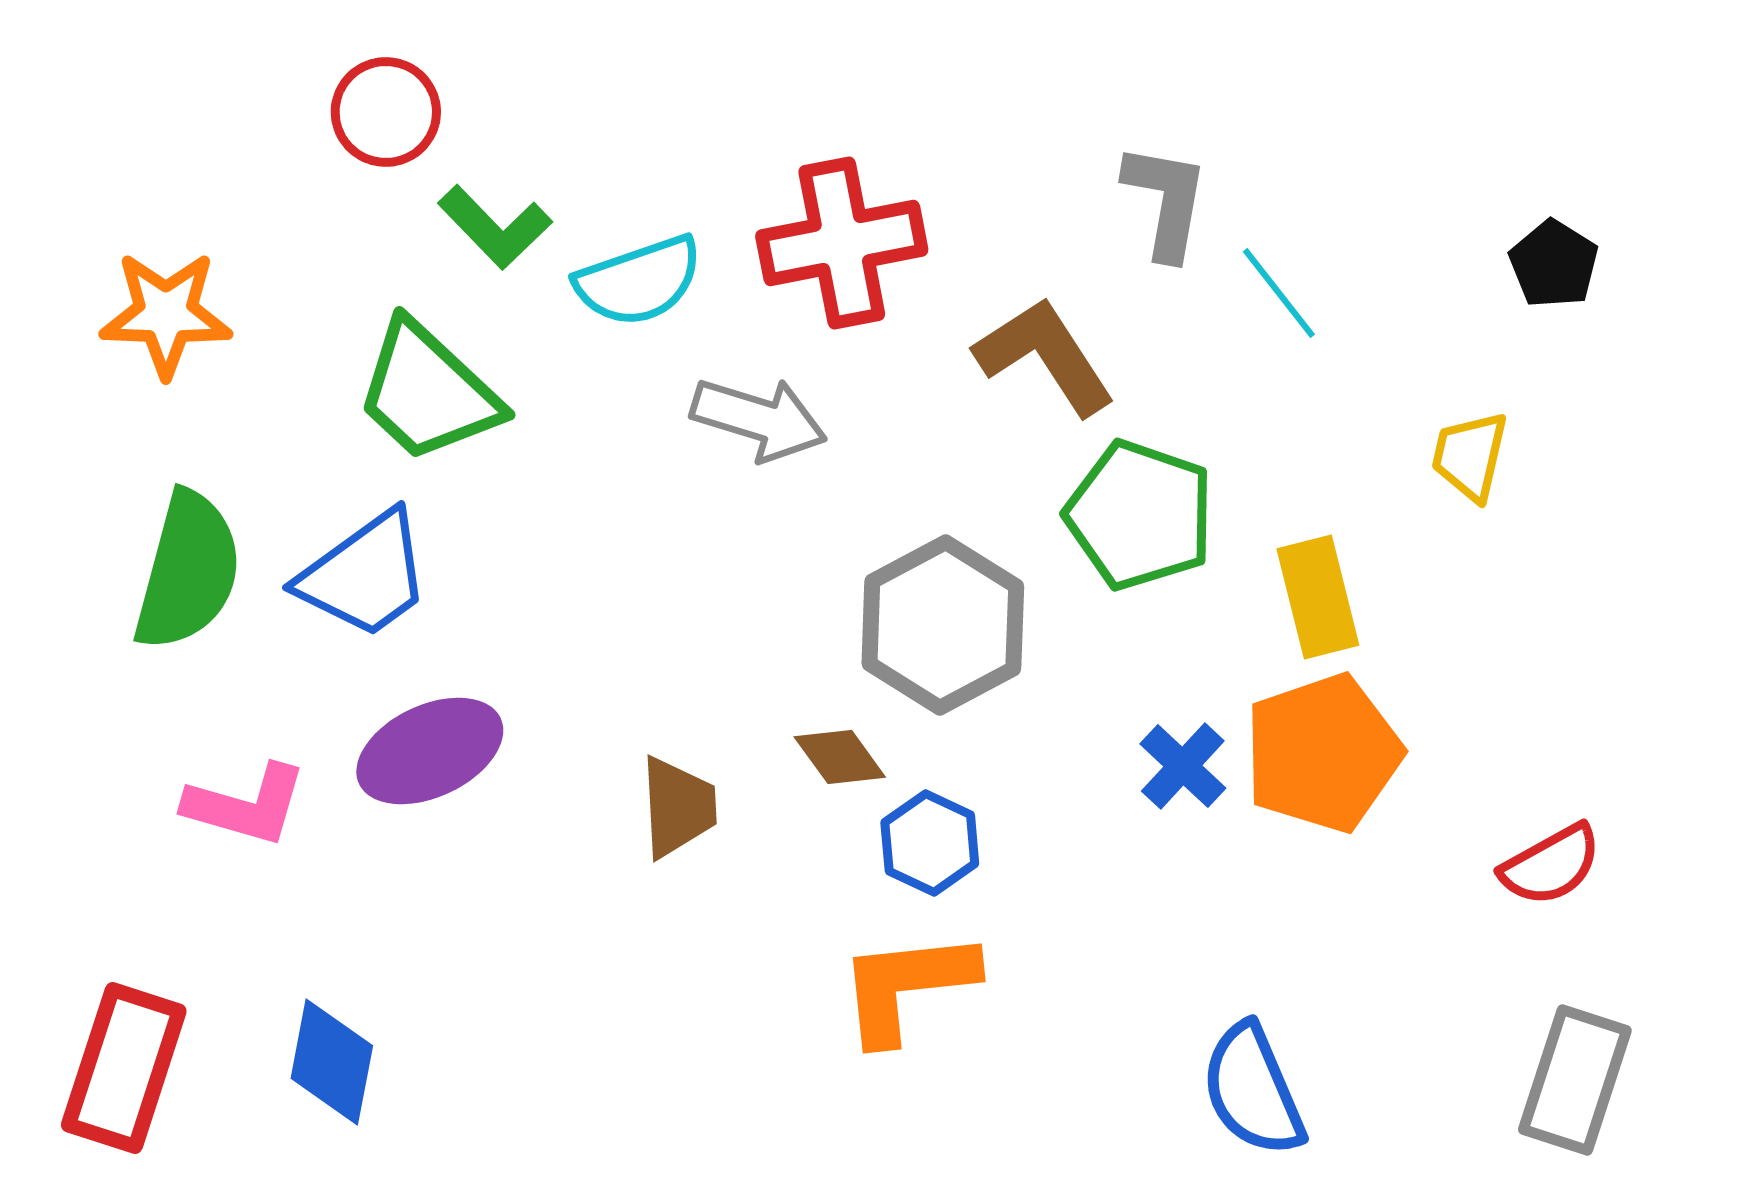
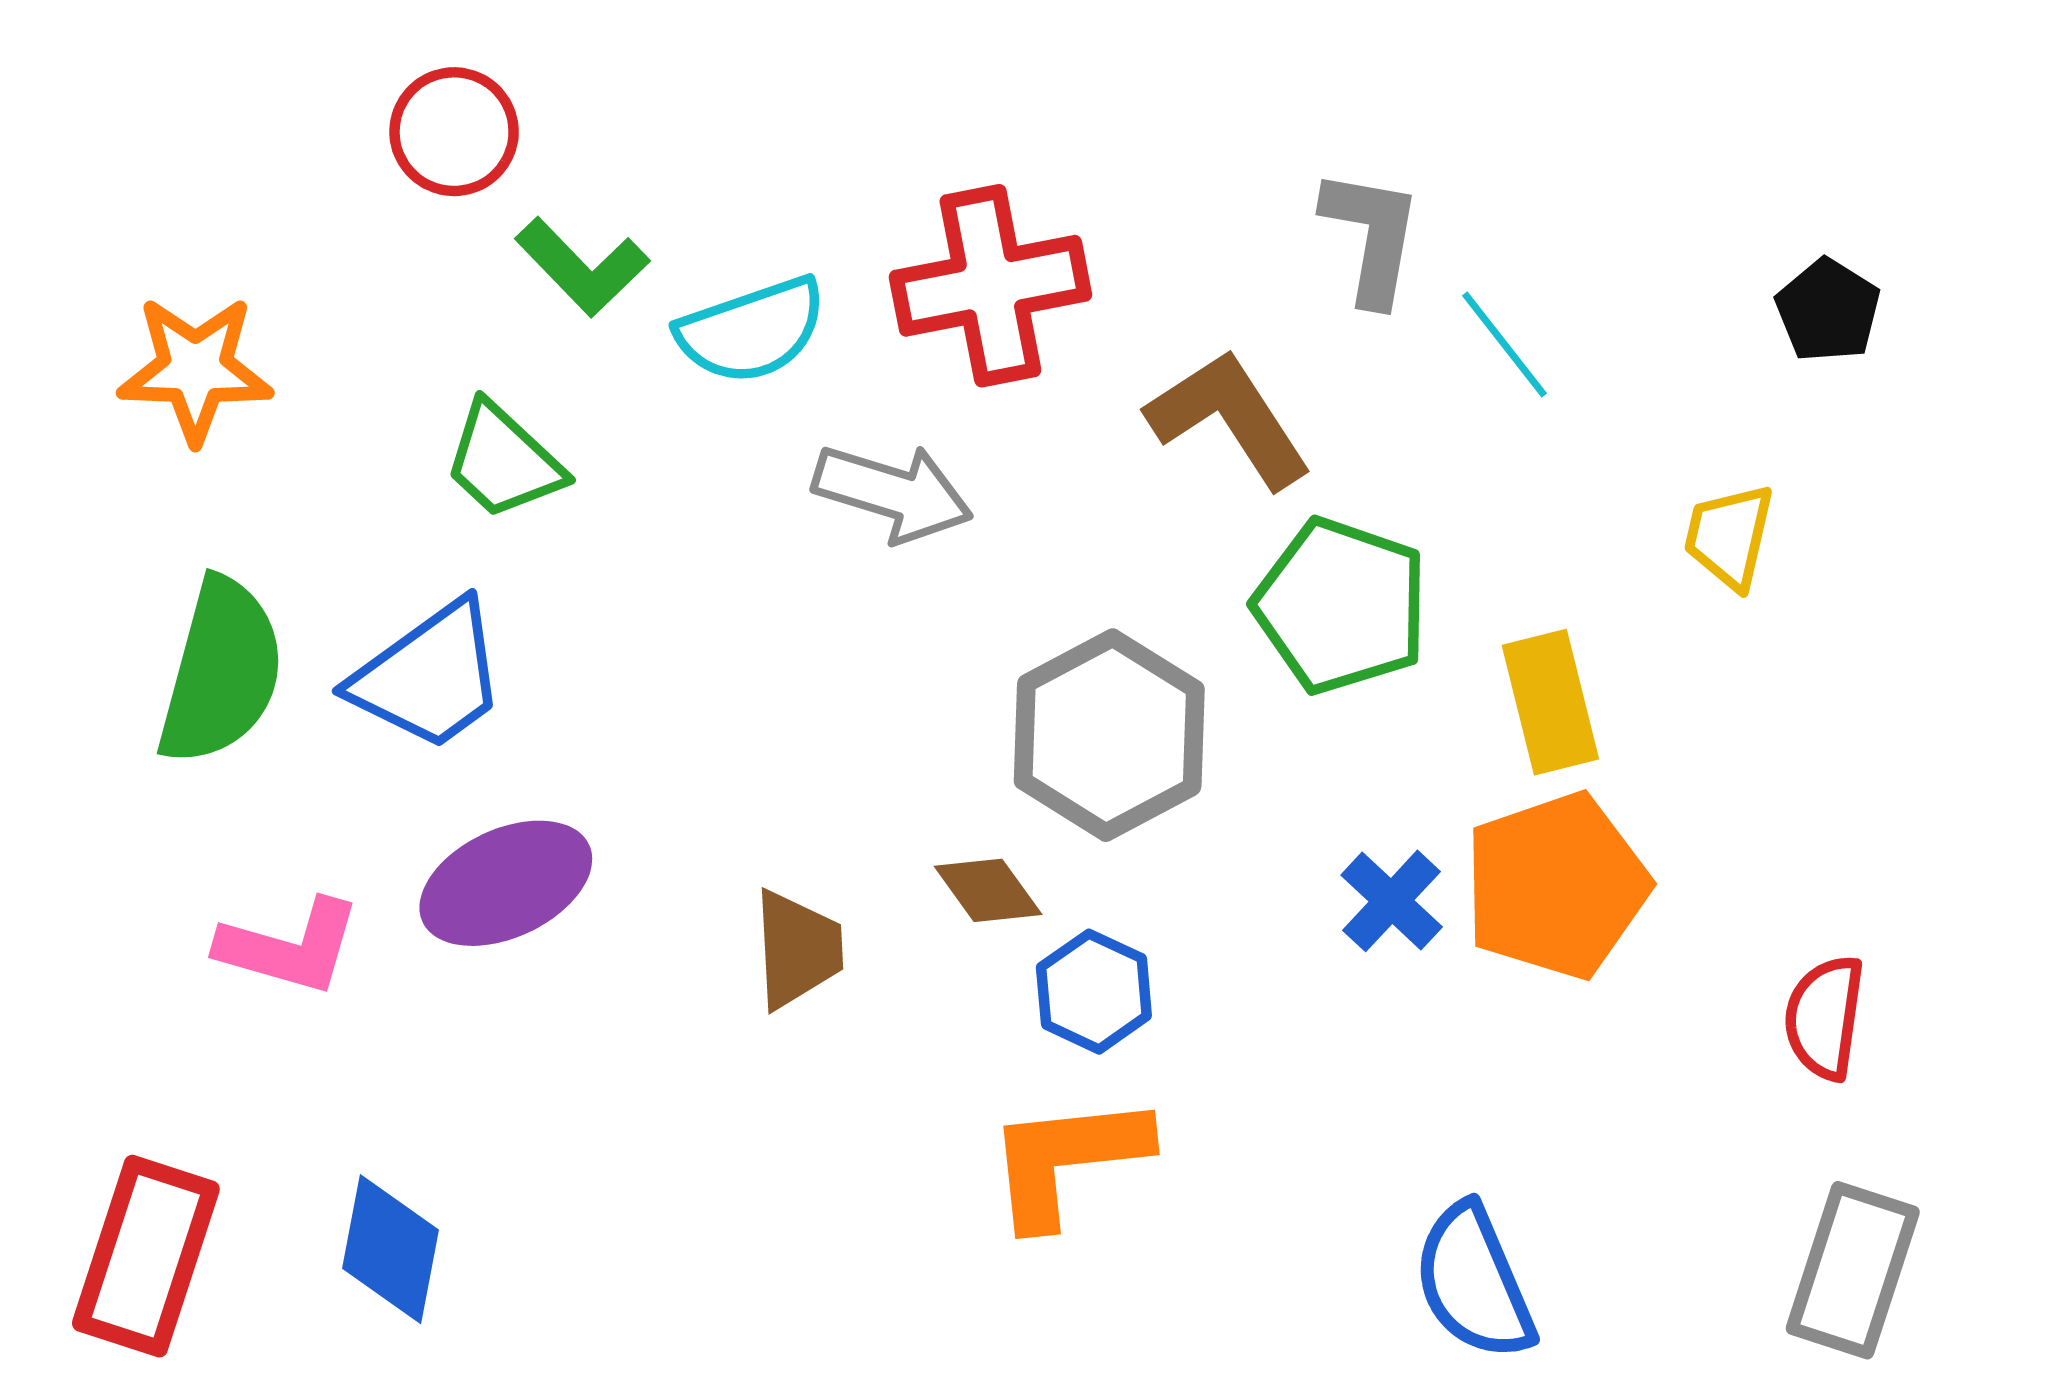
green trapezoid: (428, 392) -> (503, 461), size x0.7
red semicircle: (1551, 865) -> (1824, 1017), turned 127

